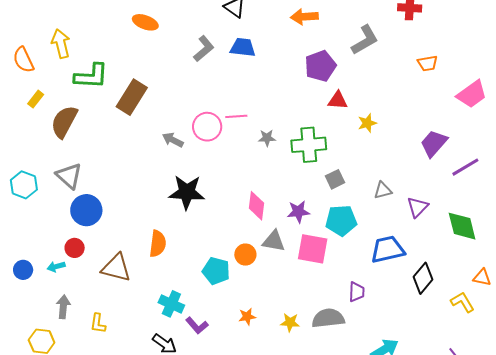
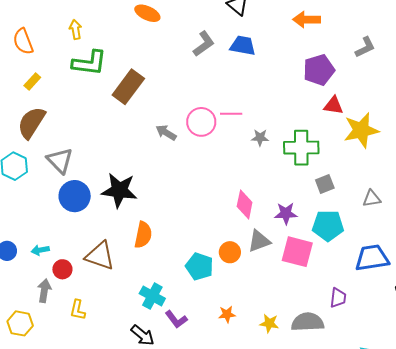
gray L-shape: (365, 40) -> (365, 47), size x0.7
yellow arrow: (61, 44) -> (76, 29), moved, size x0.7
brown semicircle: (64, 122) -> (31, 123), moved
yellow star: (367, 123) -> (361, 130), size x1.8
black star: (187, 192) -> (119, 190), moved
gray triangle: (274, 241) -> (259, 241), turned -35
red circle: (75, 248) -> (62, 269), moved

